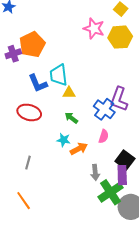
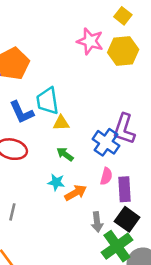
black square: (125, 160) -> (127, 219), moved
purple rectangle: (122, 175) -> (124, 189), moved

